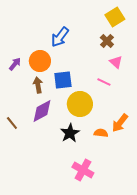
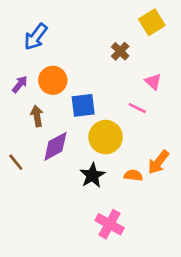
blue arrow: (60, 37) -> (36, 37), moved
brown cross: (107, 41) -> (120, 51), moved
brown arrow: (38, 85) -> (37, 116), moved

